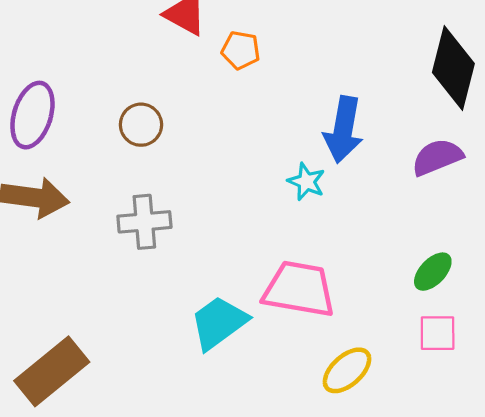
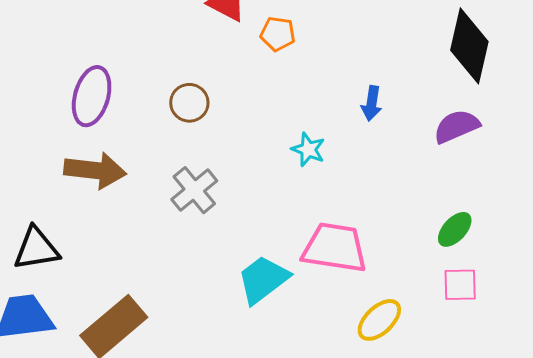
blue arrow: (343, 130) -> (372, 103), size x0.6
cyan star: (306, 182) -> (308, 149), moved
gray cross: (144, 222) -> (194, 190), turned -33

